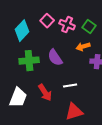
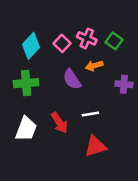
pink square: (47, 21) -> (62, 43), moved
orange arrow: (83, 47) -> (94, 66), moved
green cross: (29, 61) -> (26, 83), moved

